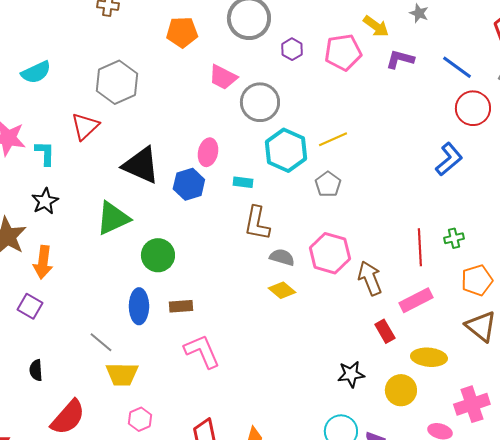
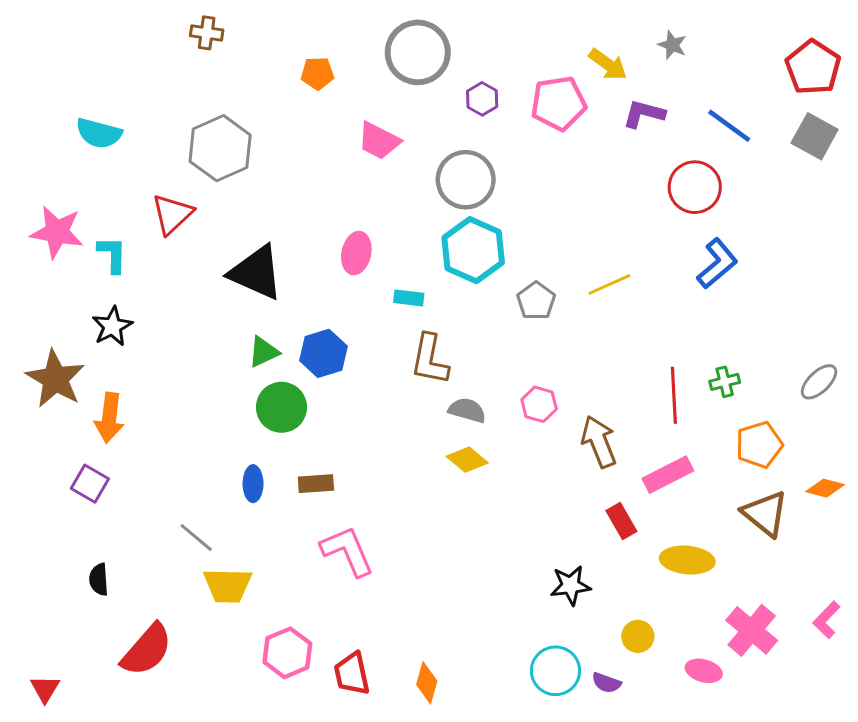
orange pentagon: (182, 32) -> (317, 73), size x0.7
cyan semicircle: (36, 72) -> (99, 133), turned 40
gray circle: (260, 102) -> (466, 180), moved
red circle: (473, 108) -> (695, 187), moved
yellow line: (333, 139) -> (609, 284), moved
blue hexagon: (189, 184) -> (323, 353), moved
green triangle: (113, 218) -> (264, 352), moved, size x0.6
pink hexagon: (330, 253) -> (539, 404), size x0.6
blue ellipse: (139, 306) -> (253, 484), size x0.7
yellow circle: (401, 390) -> (638, 636), moved, size x0.7
pink cross: (472, 404) -> (752, 630), turned -32
pink hexagon: (140, 419) -> (287, 653), moved, size x1.4

